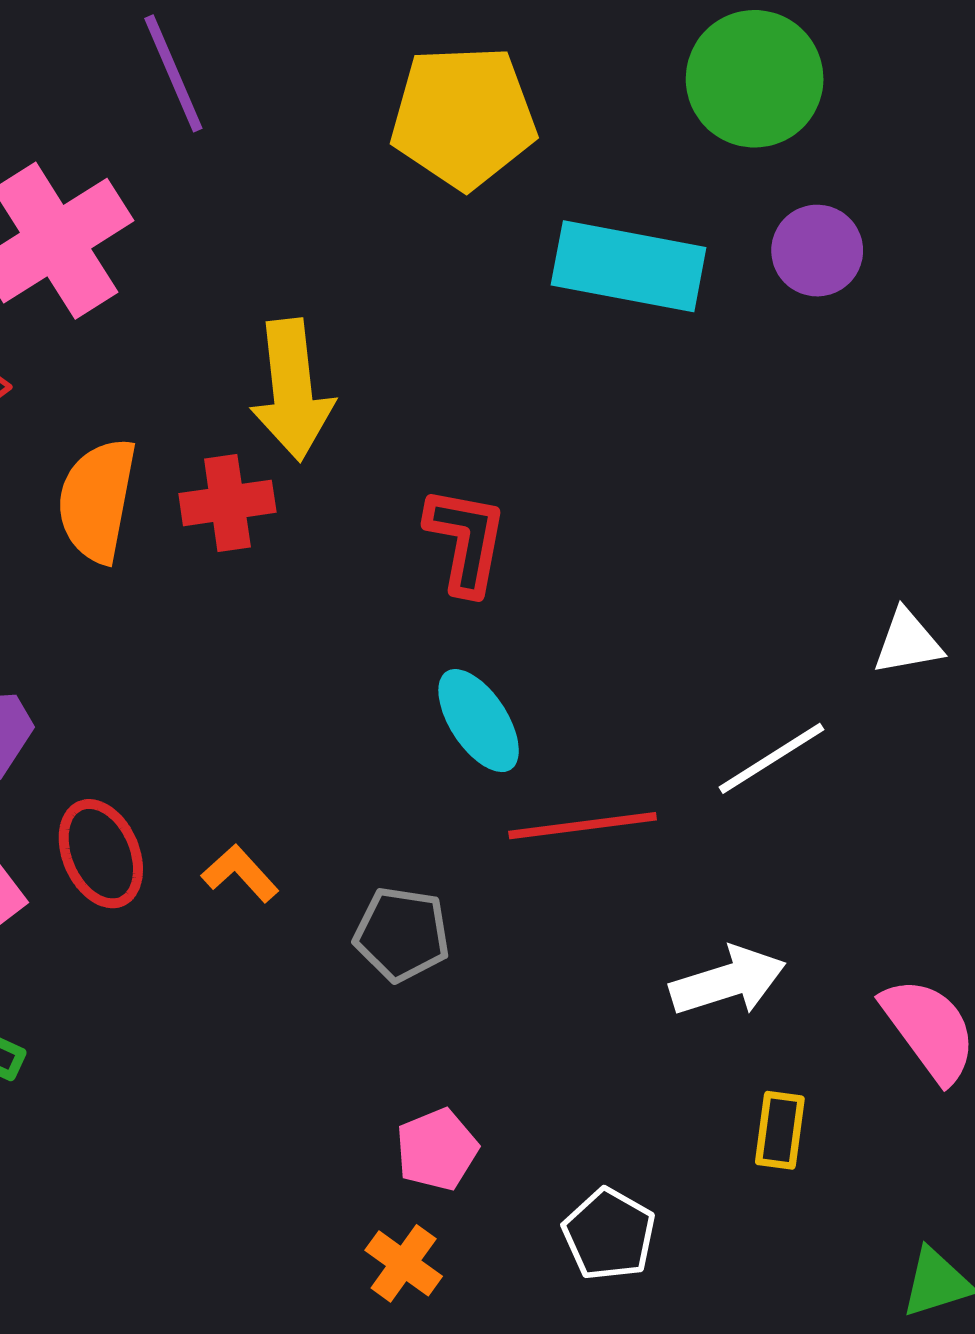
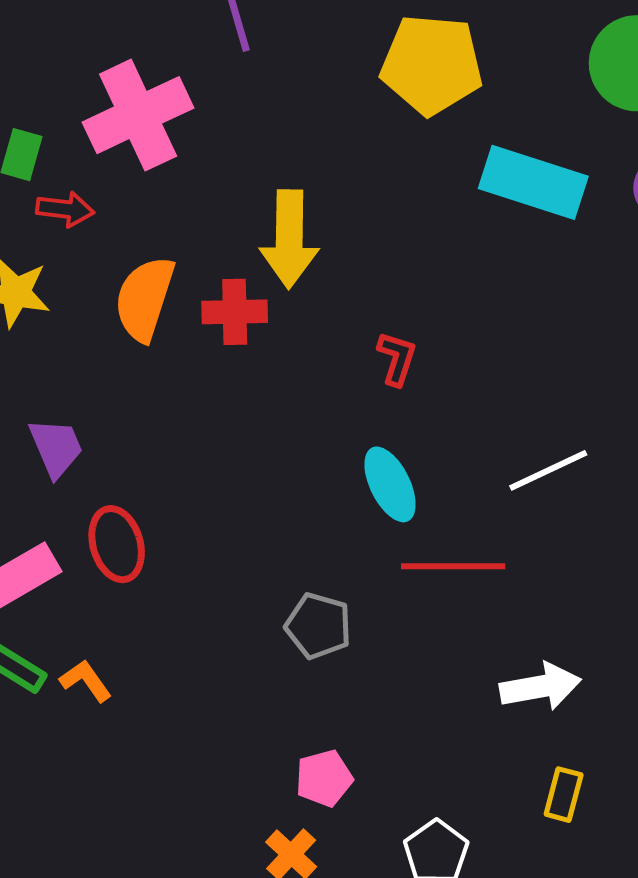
red L-shape: (466, 540) -> (397, 358), size x0.7
white line: (771, 758) -> (548, 470), moved
orange L-shape: (240, 873) -> (86, 681), moved

